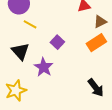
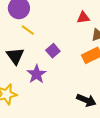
black arrow: (96, 88) -> (86, 100), turned -36

